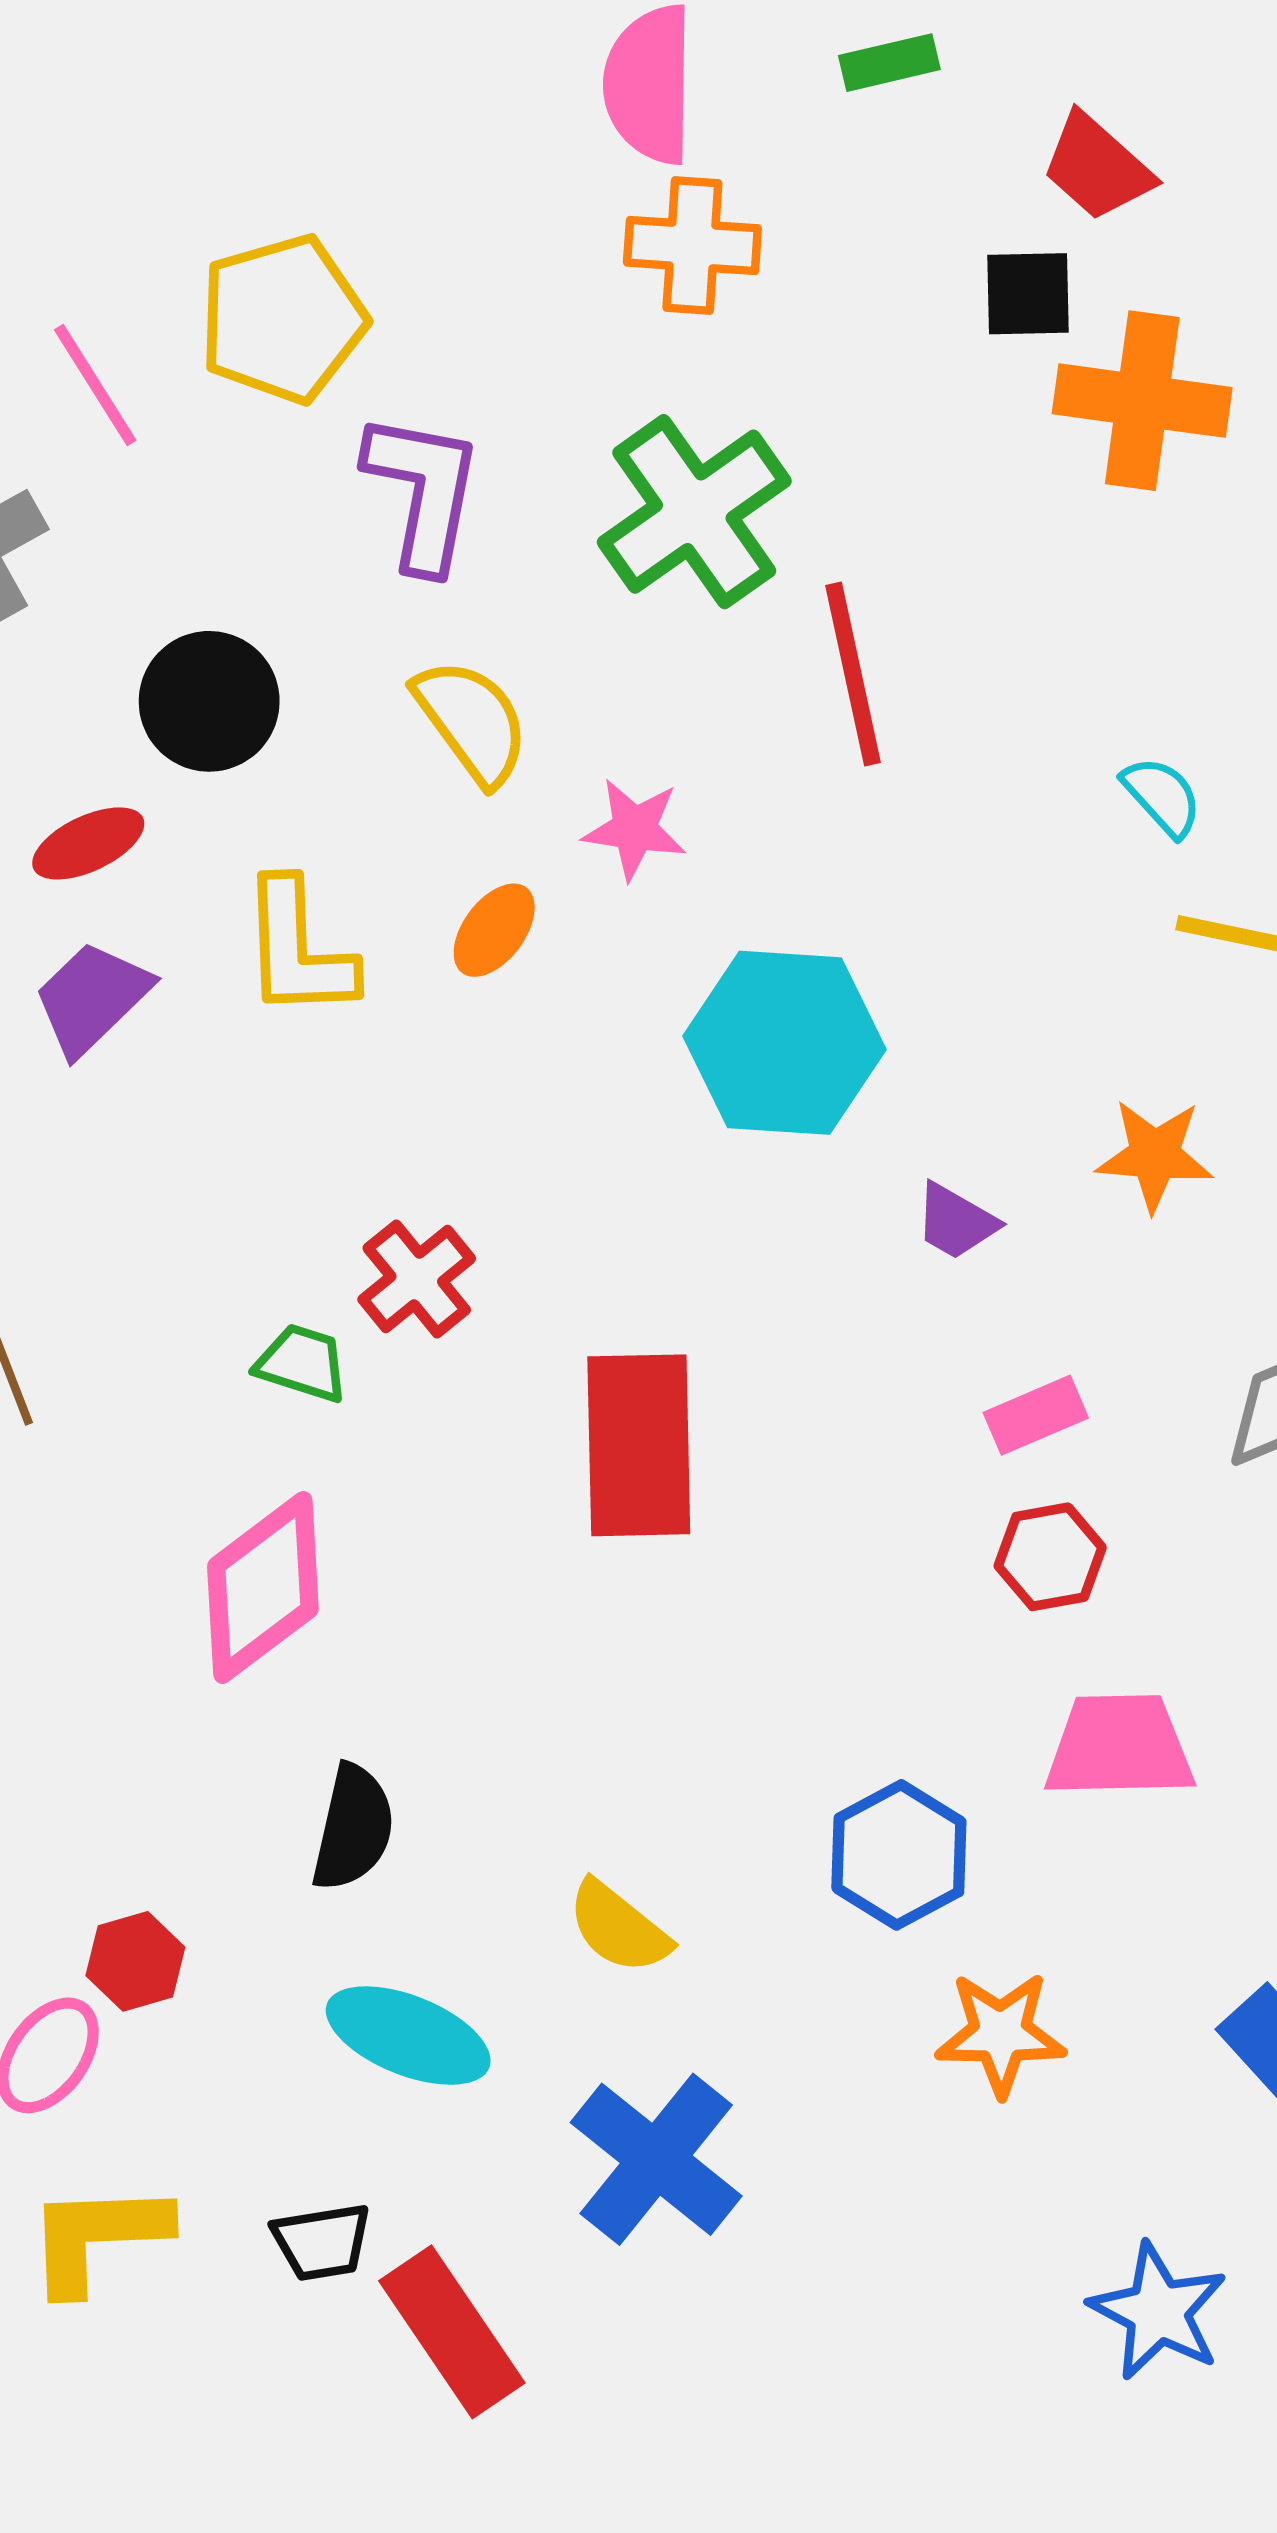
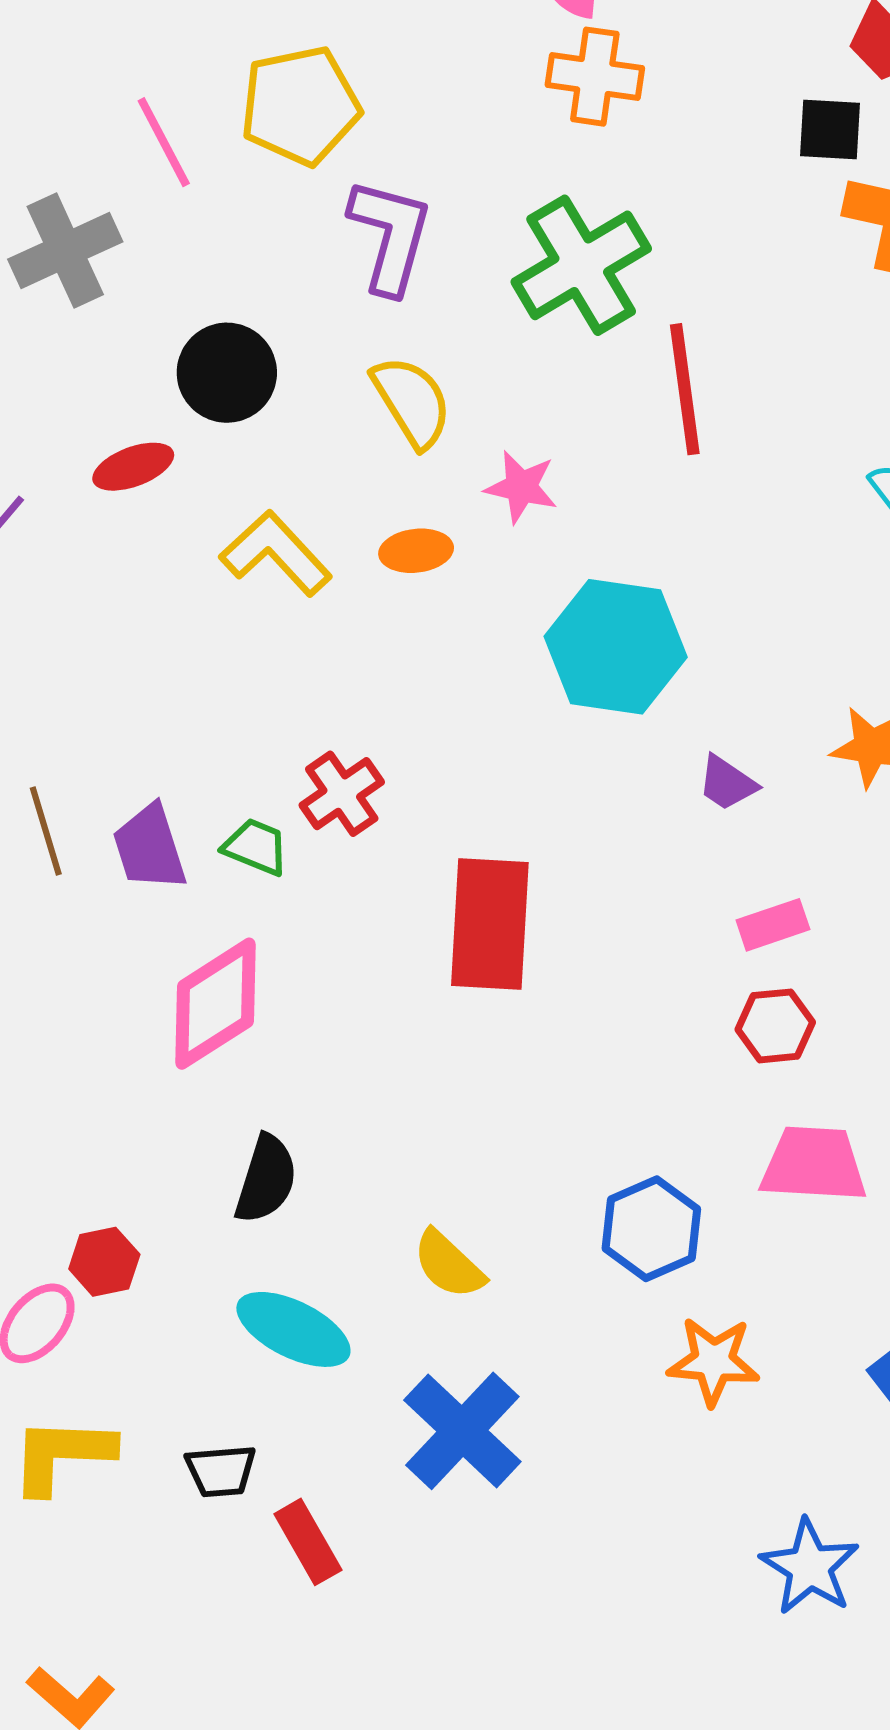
orange ellipse: (494, 930) -> (416, 551), turned 42
yellow L-shape: (298, 949) -> (276, 553), turned 135
purple trapezoid: (92, 998) -> (149, 848), moved, turned -68
red rectangle: (452, 2332) -> (308, 1542), size x0.7

